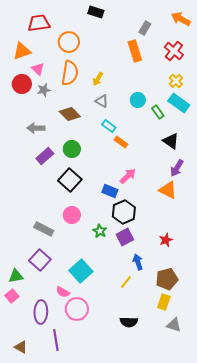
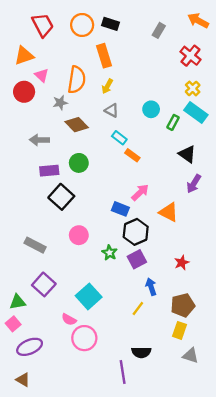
black rectangle: (96, 12) -> (111, 24), moved
red trapezoid: (39, 23) -> (43, 25), turned 70
orange circle: (69, 42) -> (82, 25), moved
orange rectangle: (135, 51) -> (104, 56), moved
gray star: (44, 90) -> (60, 103), moved
green rectangle: (158, 112) -> (173, 122), turned 64
purple rectangle: (45, 156) -> (49, 171), turned 36
black square: (70, 180) -> (61, 197), moved
orange triangle: (168, 190) -> (169, 212), moved
gray rectangle: (44, 229) -> (35, 245), moved
purple ellipse: (41, 312) -> (30, 347), moved, turned 65
purple line: (56, 340) -> (123, 372), moved

